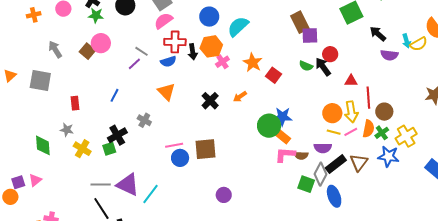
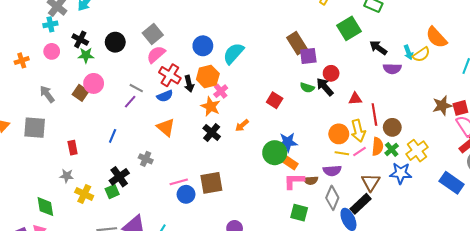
red cross: (175, 42) -> (170, 75), turned 35
orange star: (253, 63) -> (211, 106), moved
green diamond: (43, 145) -> (45, 207), moved
black rectangle: (336, 164) -> (361, 204), moved
green square: (306, 184) -> (299, 213), moved

